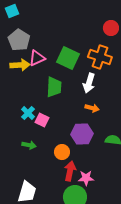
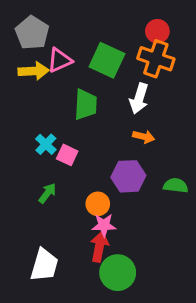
red circle: (111, 28) -> (157, 31), moved
green arrow: (29, 145) -> (47, 193), turned -64
red arrow: (70, 171) -> (99, 247), moved
pink star: (86, 178) -> (104, 225), moved

